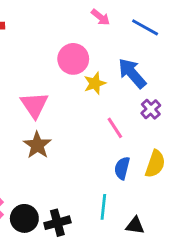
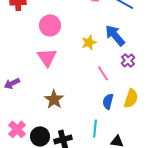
pink circle: (73, 59) -> (50, 25), moved
brown star: (37, 145) -> (54, 99), moved

